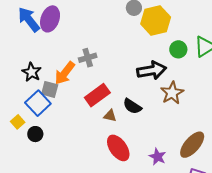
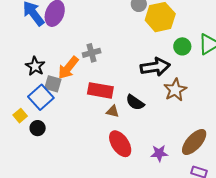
red rectangle: (97, 95) -> (100, 90), turned 45
purple star: (157, 157) -> (159, 153), turned -30

